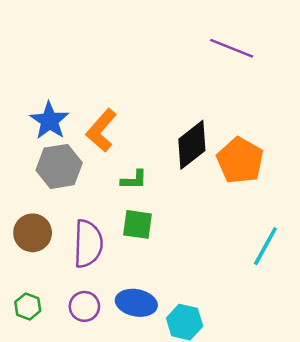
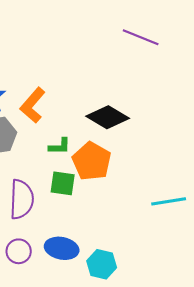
black diamond: (192, 145) -> (108, 117), turned 69
orange pentagon: (240, 160) -> (92, 161), moved
cyan line: (265, 246) -> (169, 201), turned 52

